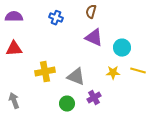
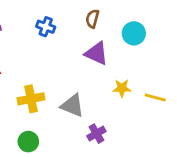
cyan circle: (122, 48) -> (134, 33), moved
yellow star: (113, 73) -> (122, 88), moved
green circle: (67, 104) -> (28, 142), moved

